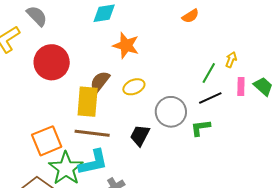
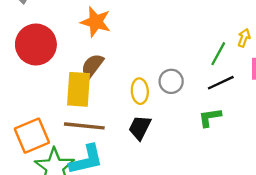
orange star: (126, 45) -> (96, 22), moved
yellow ellipse: (134, 87) -> (140, 91), moved, turned -70
gray circle: (171, 112) -> (171, 81), moved, size x0.7

